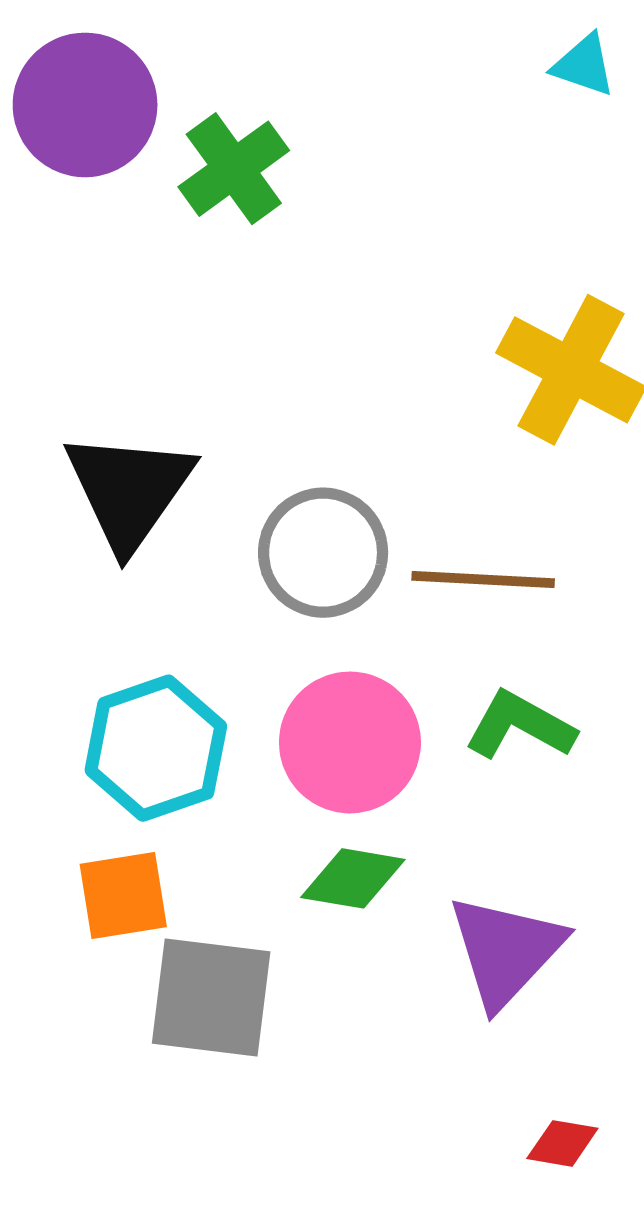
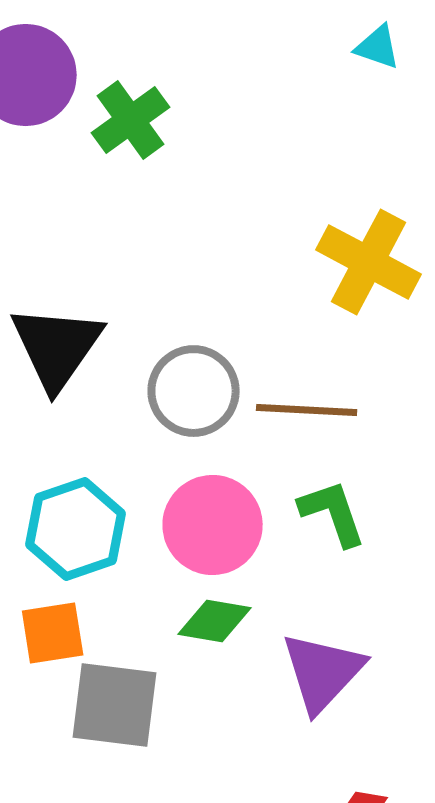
green L-shape: (520, 725) -> (333, 513), turned 42

